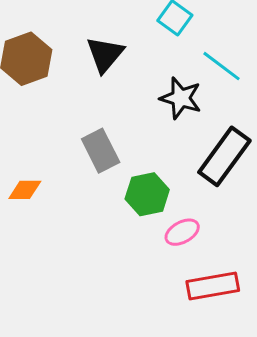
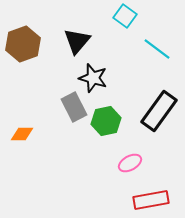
black star: (181, 98) -> (93, 78), moved
green hexagon: (147, 194) -> (106, 121), moved

